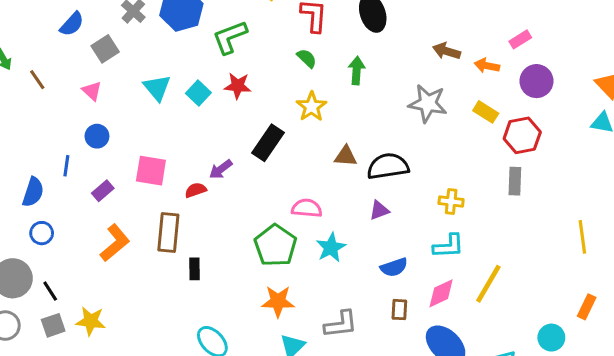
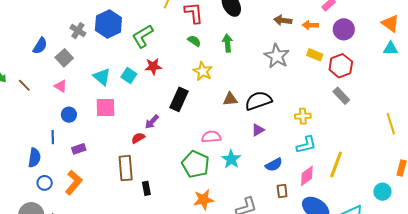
gray star: (428, 103) -> (277, 56), turned 30
pink square: (151, 171) -> (105, 108), moved
gray rectangle: (515, 181) -> (341, 96), turned -36
purple rectangle: (103, 191) -> (79, 149), turned 32
orange L-shape: (115, 243) -> (74, 182), moved

